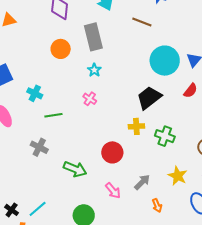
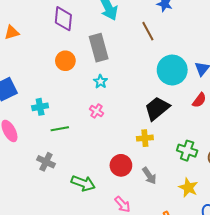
brown line: (142, 22) -> (148, 31), turned 42
cyan cross: (35, 93) -> (40, 107), turned -35
green cross: (165, 136) -> (187, 151), moved
gray arrow: (142, 182) -> (149, 176), moved, turned 102

